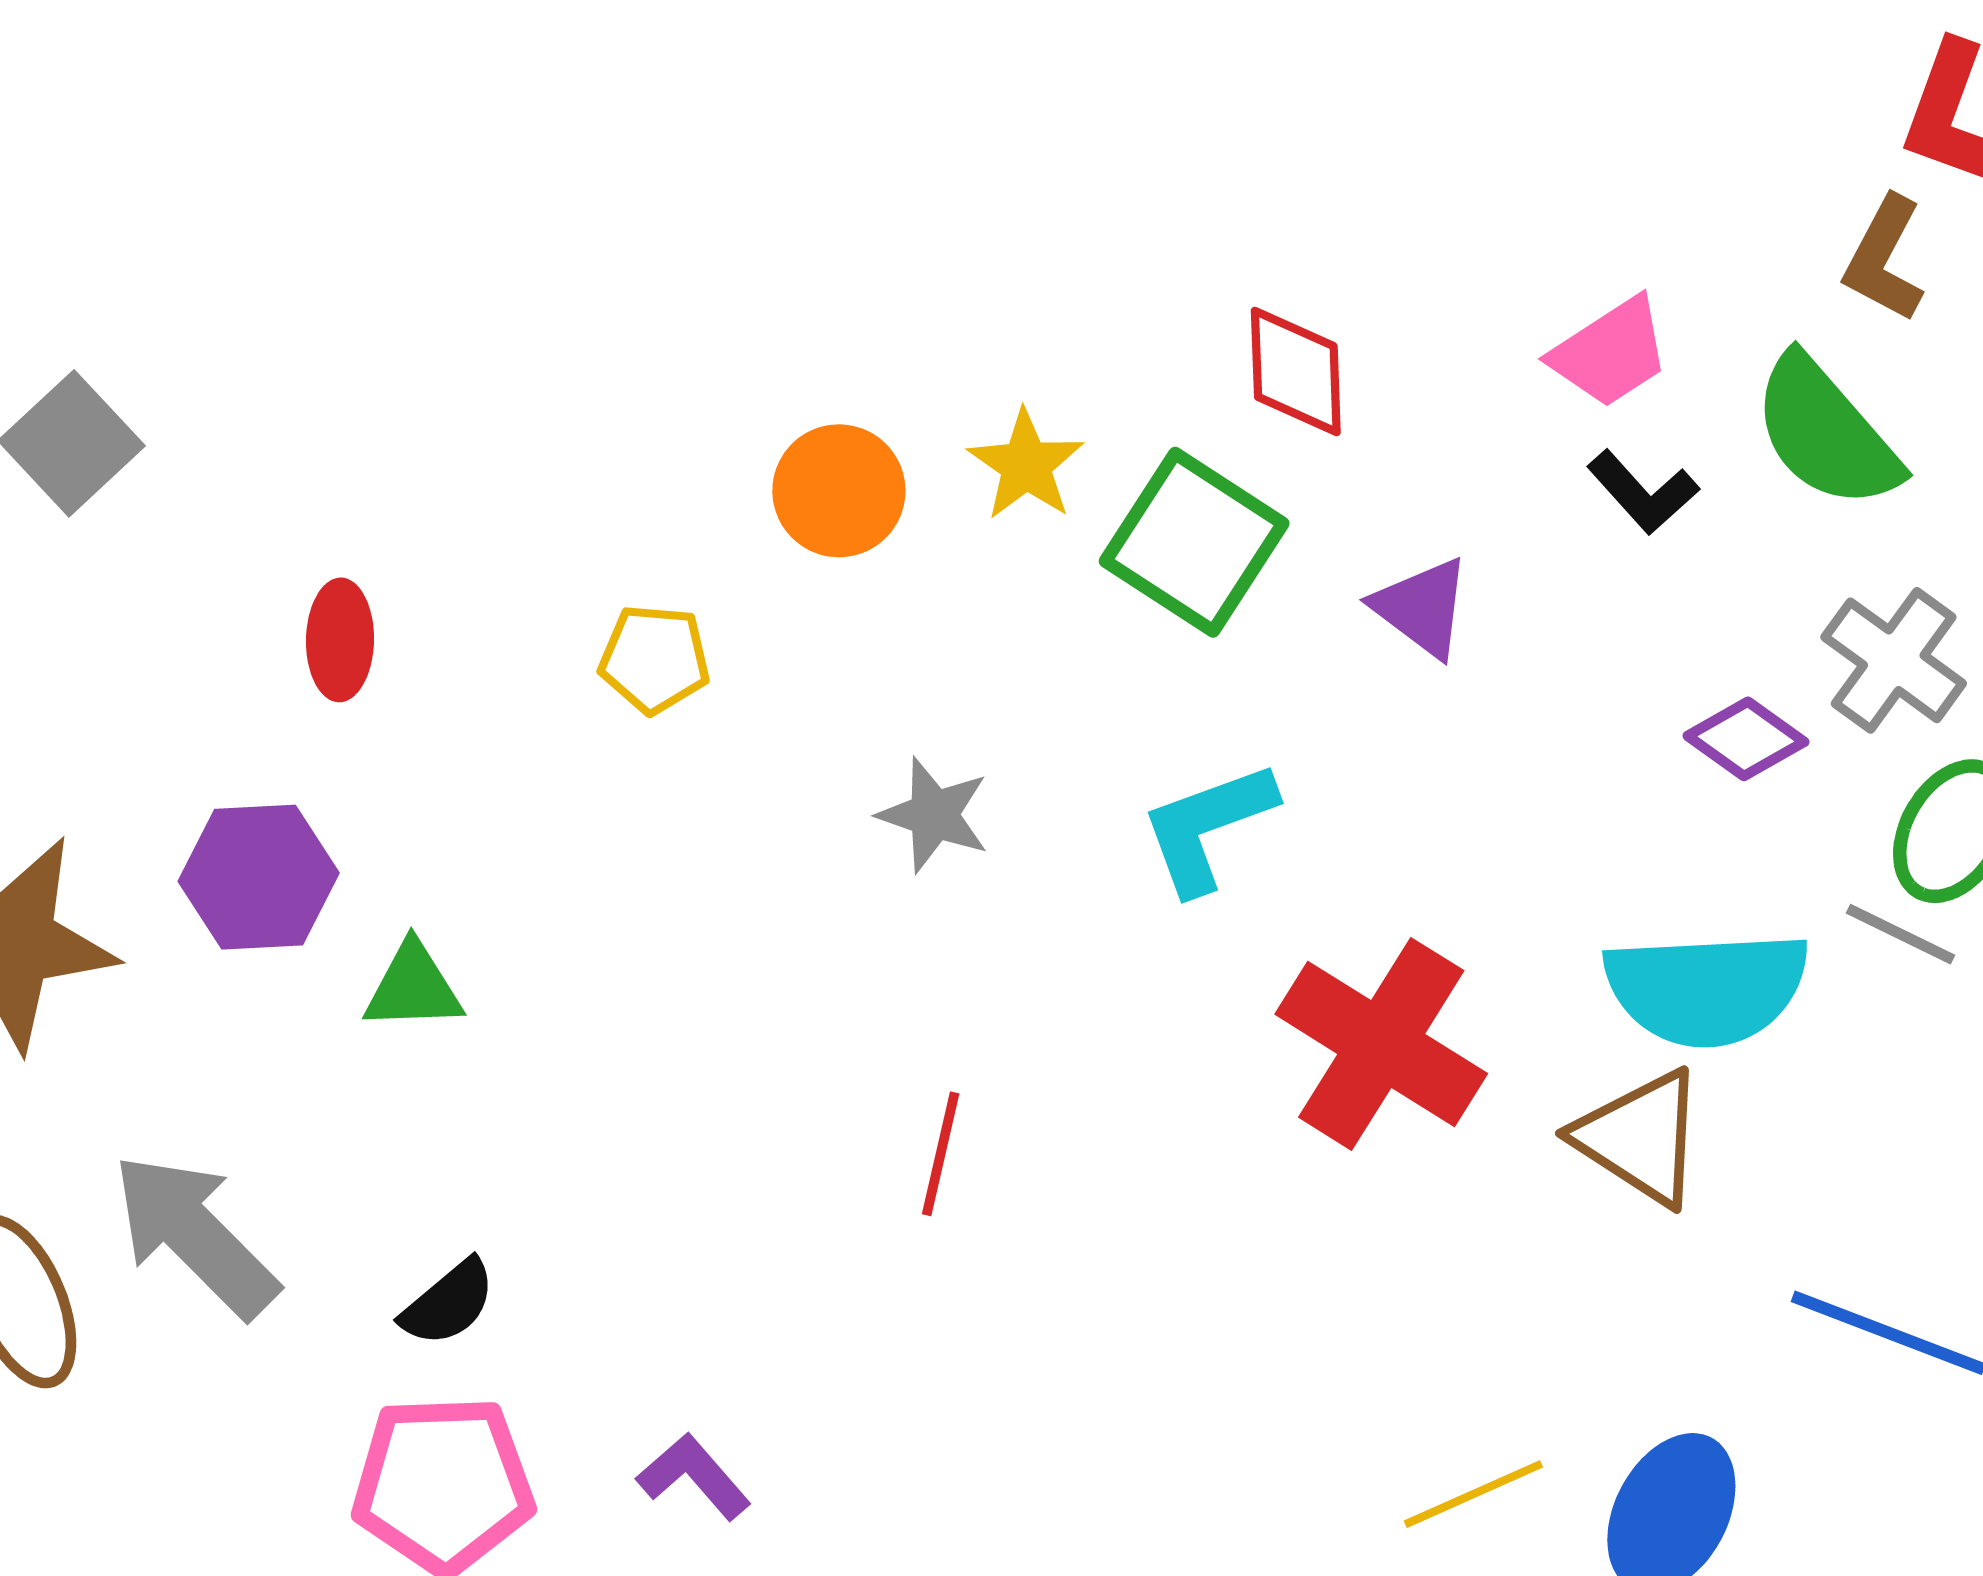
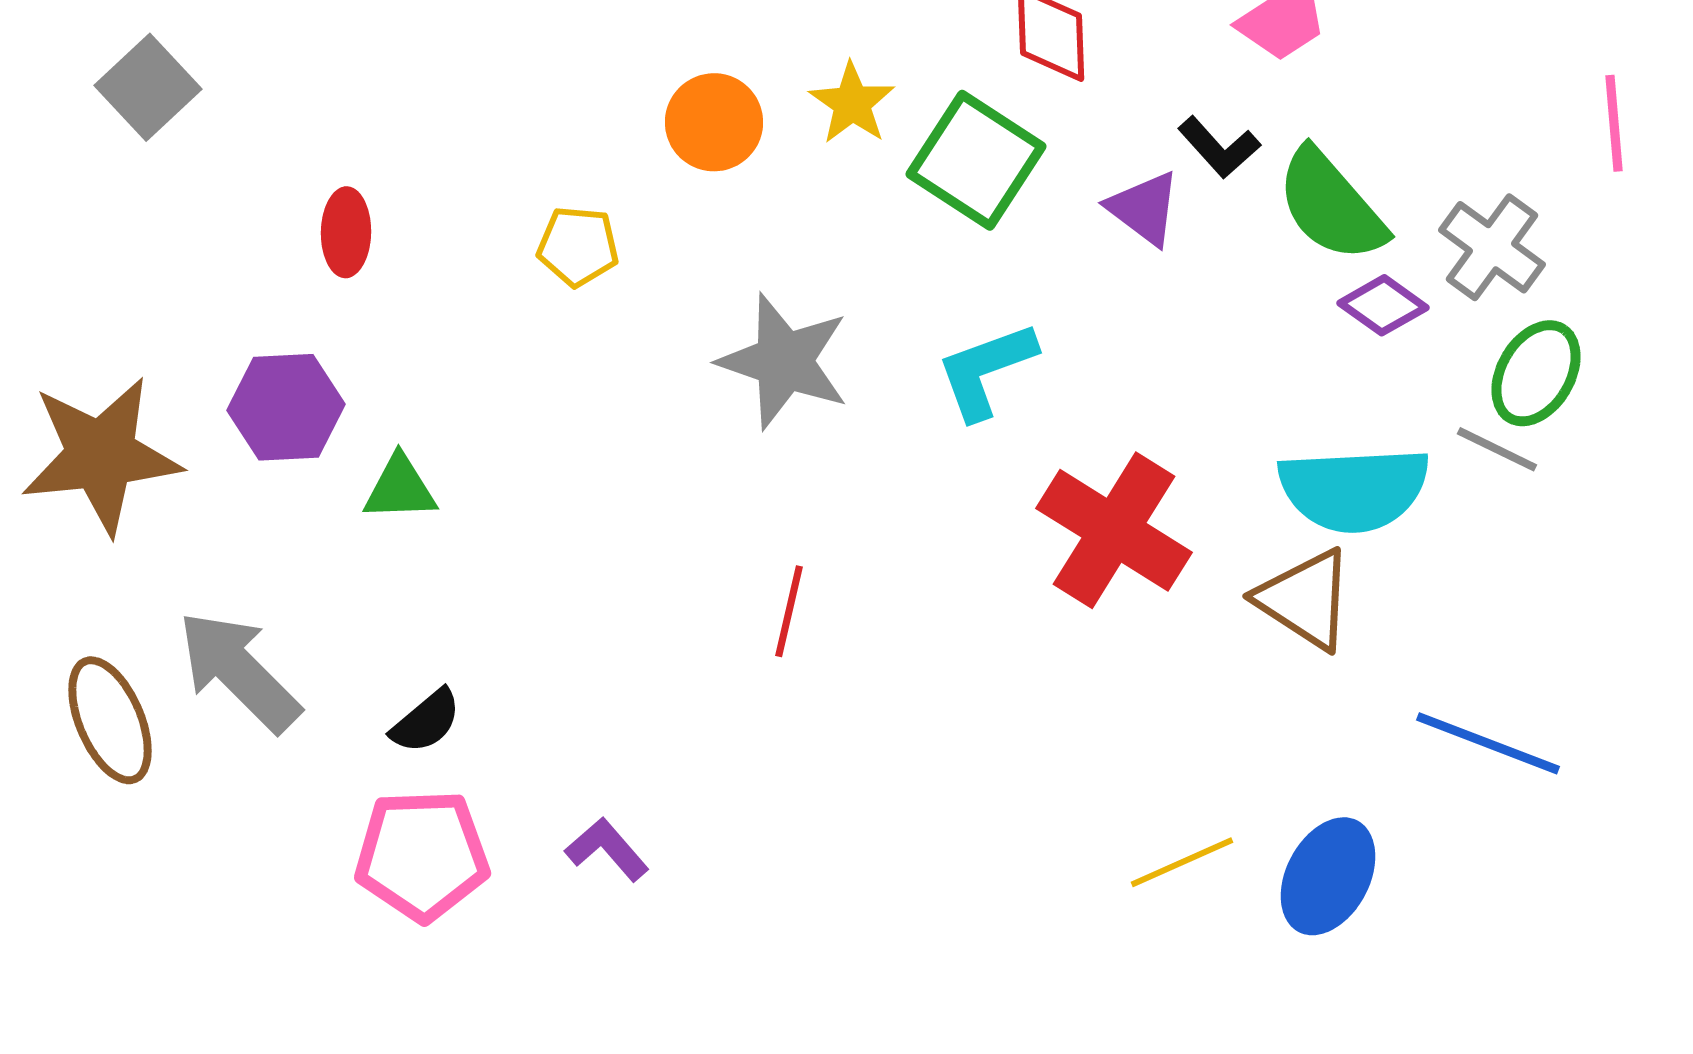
green semicircle: (1826, 432) -> (1331, 205), moved
black L-shape: (1643, 492) -> (1219, 147), moved
gray star: (934, 815) -> (784, 361), size x1.6

